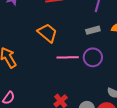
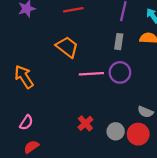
gray rectangle: (93, 30) -> (119, 42), turned -64

